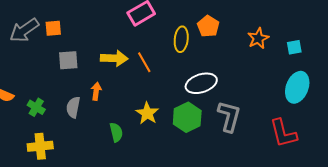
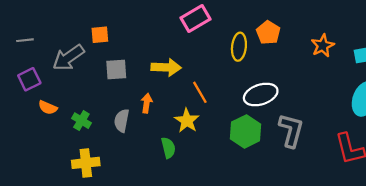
gray arrow: (24, 30) -> (68, 58), moved
orange line: (144, 62) -> (200, 92), moved
yellow star: (147, 113) -> (187, 121), moved

